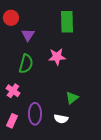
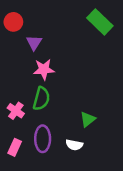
green rectangle: (67, 22) -> (100, 22), moved, turned -45
pink star: (57, 57) -> (44, 69), moved
green semicircle: (26, 64) -> (41, 99), moved

